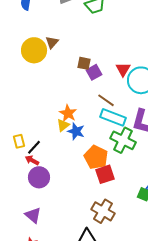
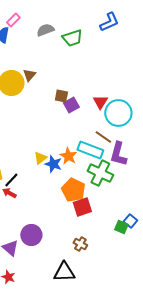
brown line: (106, 100) -> (103, 137), moved
orange star: (68, 113) -> (68, 156), moved
purple circle: (39, 177) -> (31, 235), moved
brown cross: (103, 211) -> (80, 244), size x0.6

